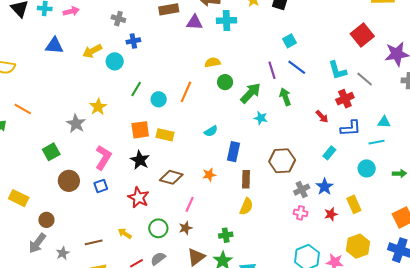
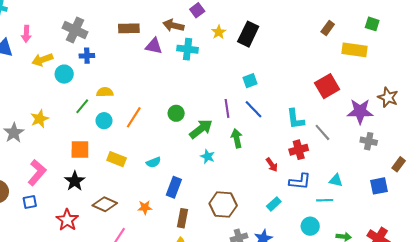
pink arrow: (71, 11) -> (26, 34), moved, turned 98
gray cross: (118, 19) -> (75, 30), size x1.6
yellow semicircle: (213, 62) -> (105, 92), moved
yellow rectangle: (165, 135) -> (117, 159), moved

